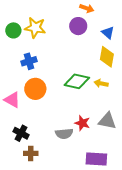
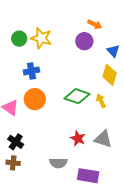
yellow arrow: (101, 83) -> (101, 101), turned 48
gray semicircle: (64, 134) -> (58, 163), moved
brown cross: (31, 153) -> (13, 163), moved

